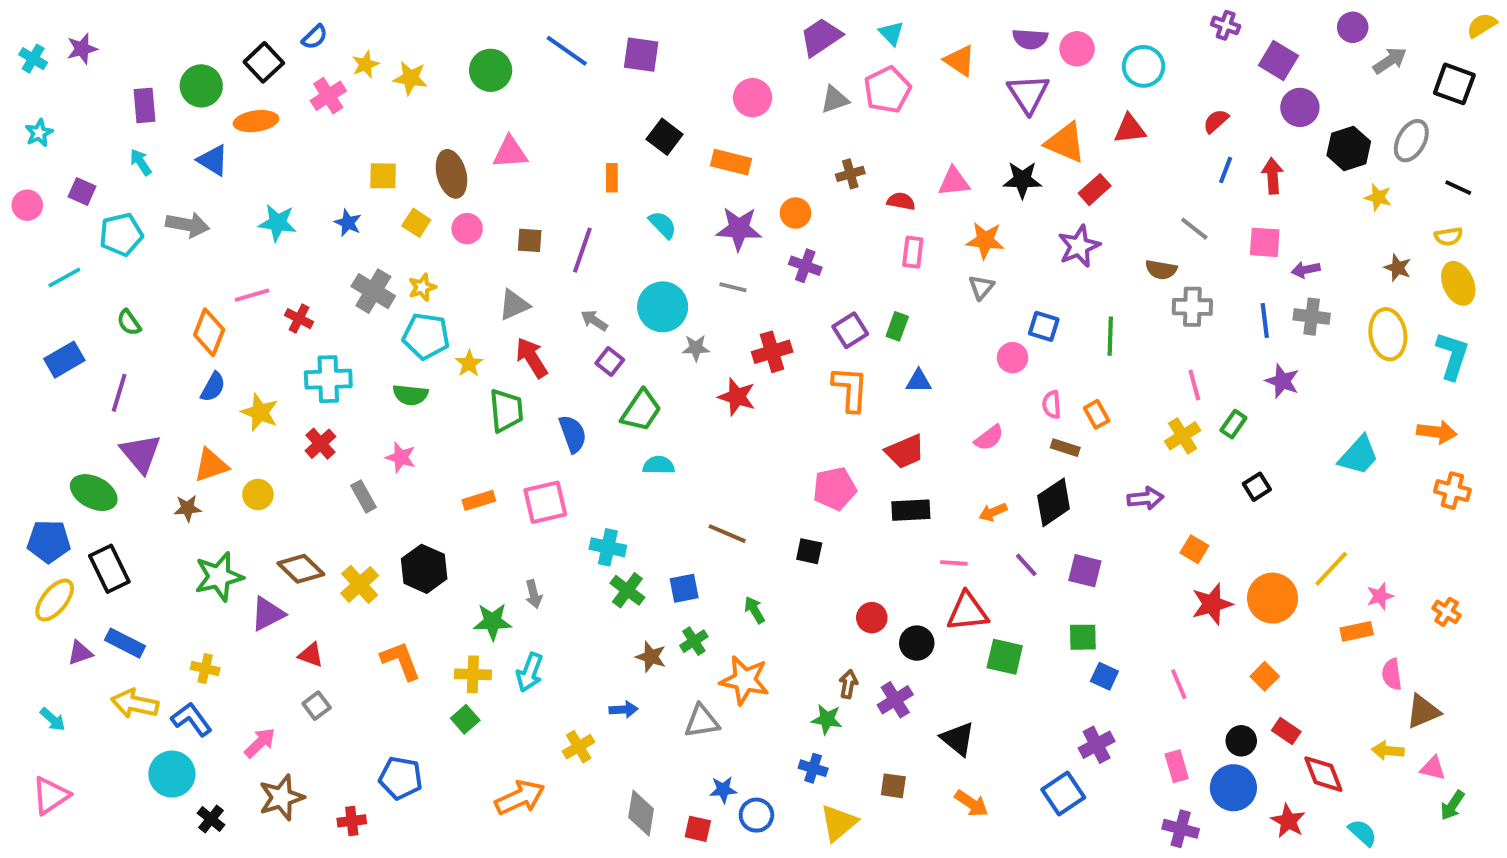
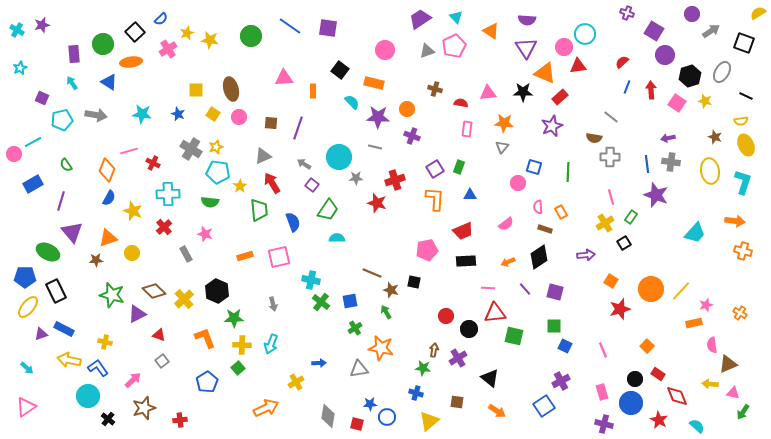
pink circle: (1077, 49) -> (564, 47), moved
pink triangle: (510, 152) -> (284, 78), moved
brown cross: (850, 174) -> (435, 89), turned 32
pink circle: (27, 205) -> (14, 154), moved
cyan semicircle: (663, 225) -> (352, 102), moved
pink square: (1265, 242) -> (677, 103), moved, turned 30
purple star: (1282, 381) -> (656, 195), size x1.4
black square: (1257, 487) -> (624, 243), moved
green star: (219, 577) -> (112, 295), turned 30
orange circle: (1273, 598) -> (651, 289), moved
green star: (493, 622) -> (234, 318), moved
brown star: (651, 657) -> (391, 290), moved
blue pentagon: (401, 778) -> (207, 382), moved, turned 30

